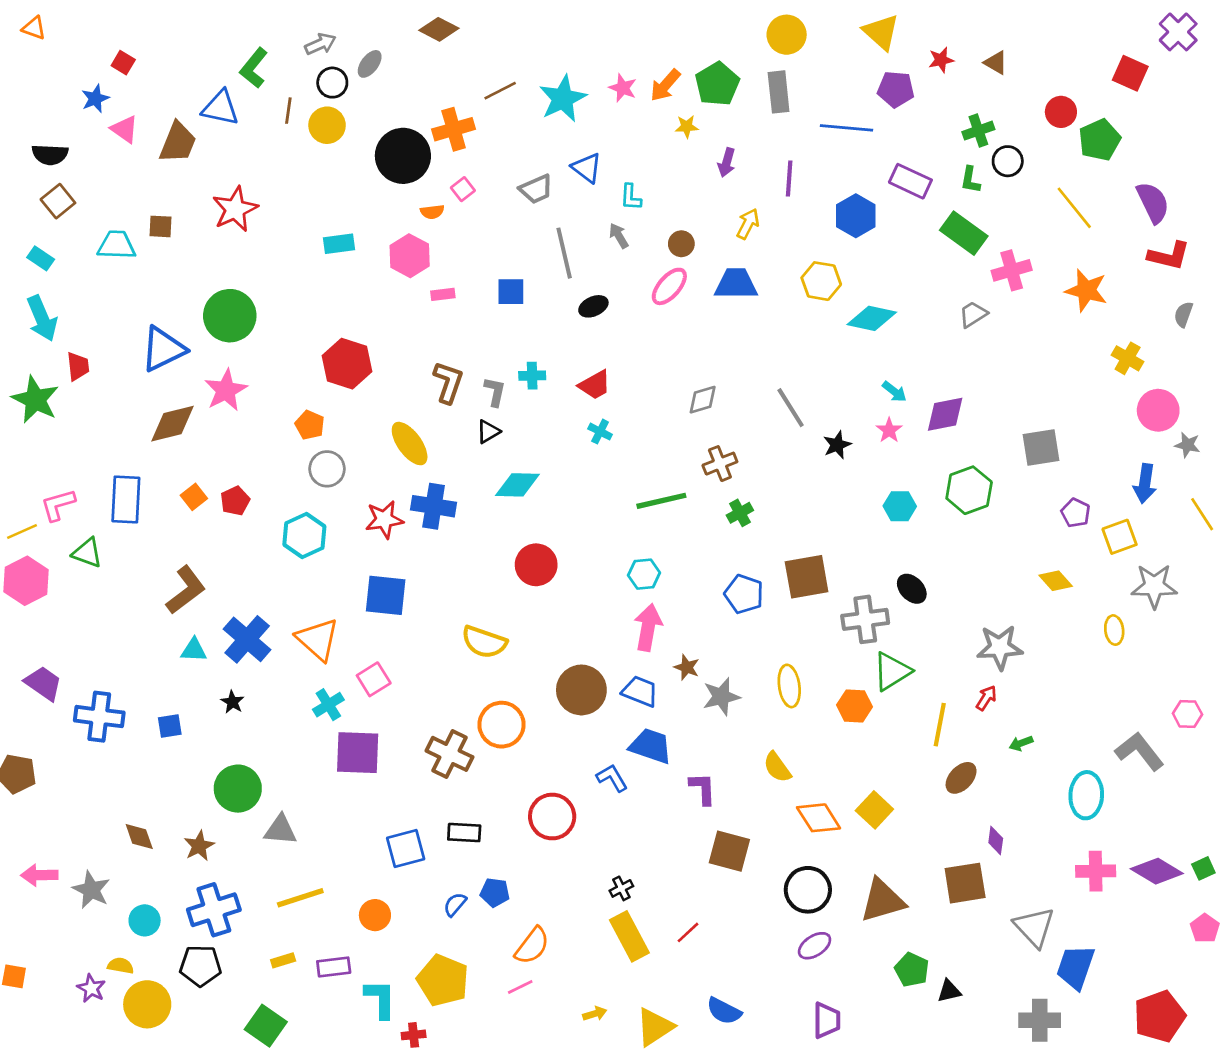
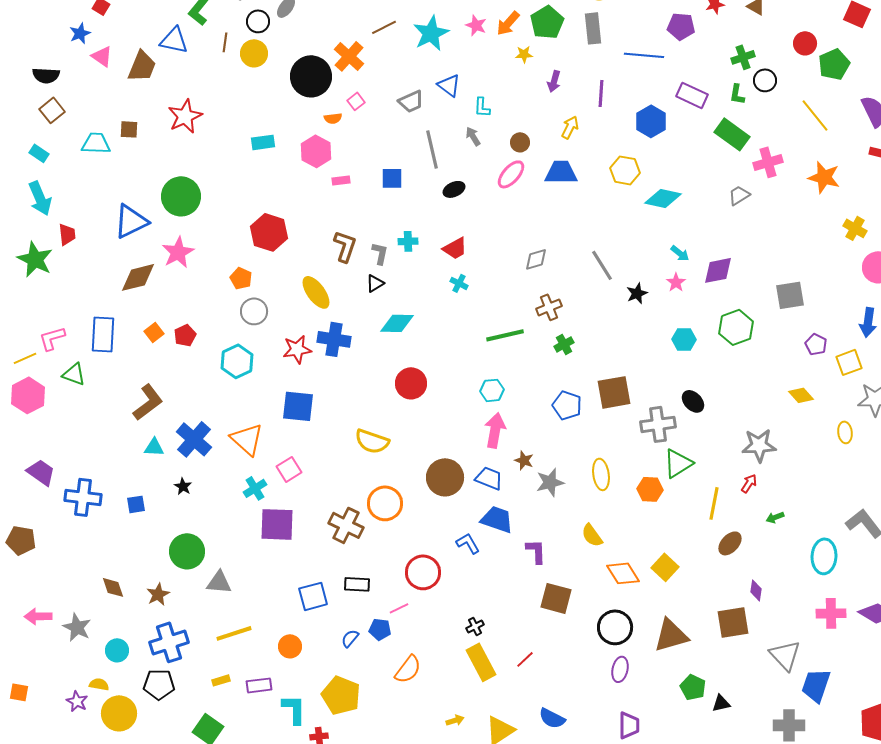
orange cross: (454, 129) -> (349, 56), turned -32
purple ellipse: (815, 946) -> (620, 669), turned -45
pink line: (520, 987) -> (399, 608), moved

